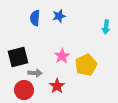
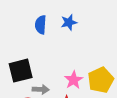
pink star: (62, 56) -> (74, 80), moved

